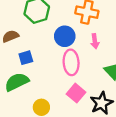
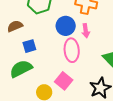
pink arrow: (95, 41) -> (86, 31), moved
pink square: (76, 93) -> (64, 81), moved

